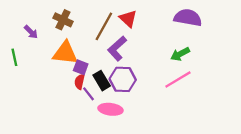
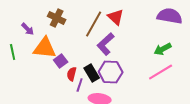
orange triangle: (65, 53) -> (45, 48), moved
purple square: (81, 67) -> (61, 61), moved, turned 32
purple line: (88, 94) -> (80, 85), turned 56

